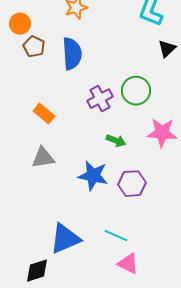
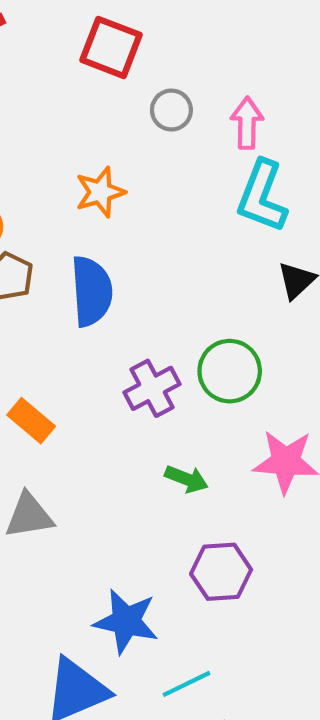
blue star: (93, 176) -> (126, 621), moved
cyan line: (116, 236) -> (187, 684), turned -50

